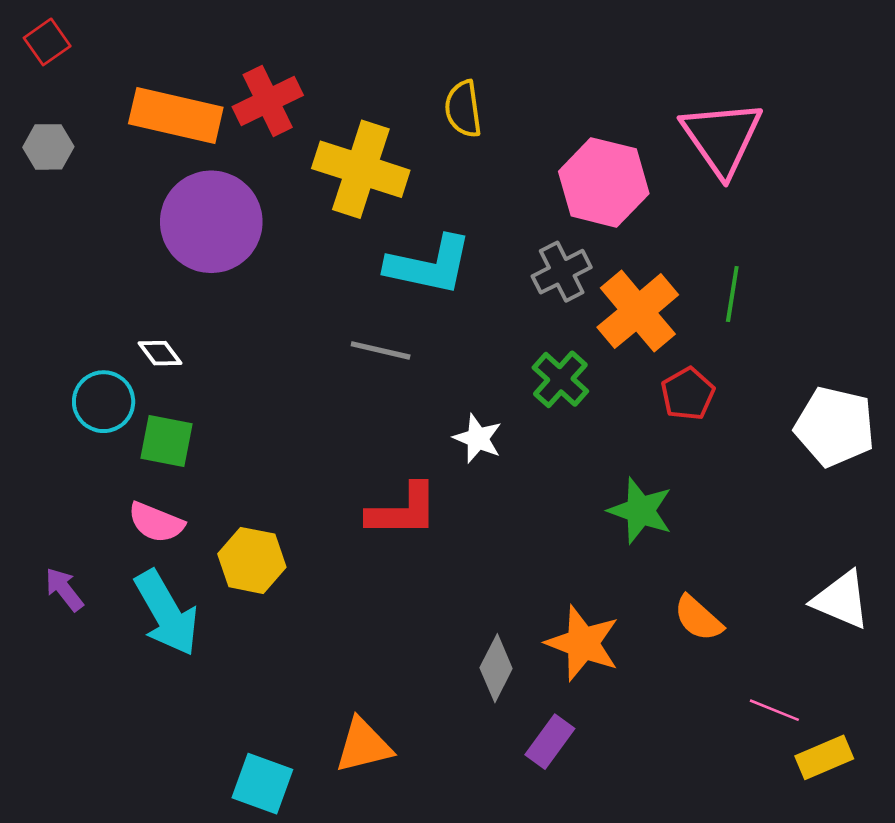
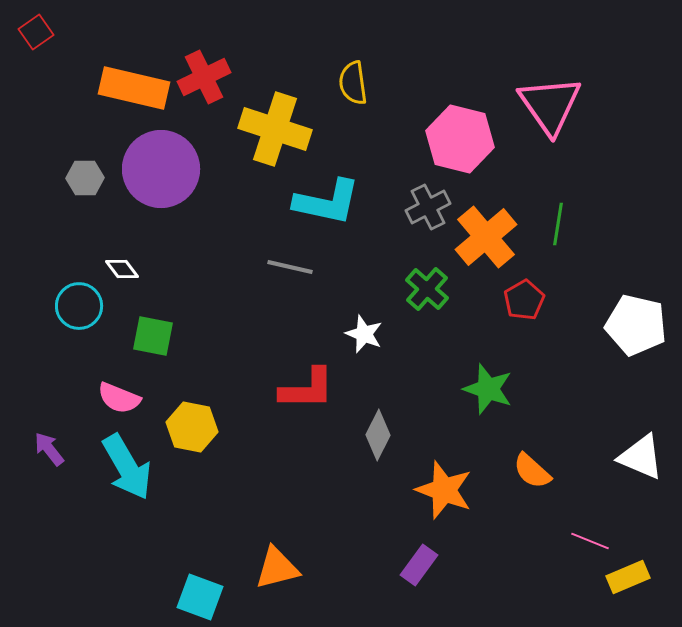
gray hexagon: (48, 147) -> (85, 178), moved
green square: (167, 441) -> (153, 336), moved
gray diamond: (496, 668) -> (378, 435), moved

